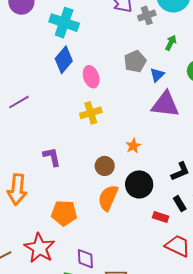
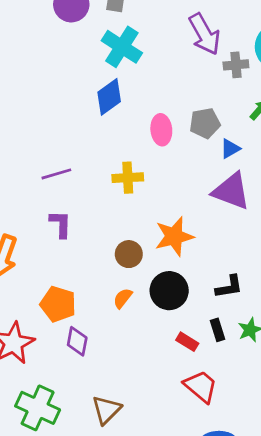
pink ellipse: (91, 77) -> (161, 130), moved
purple line: (19, 102) -> (56, 174), moved
orange star: (133, 146) -> (174, 236), size x1.8
orange semicircle: (108, 198) -> (123, 298), size x0.6
purple diamond: (85, 259) -> (77, 341), moved

